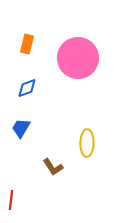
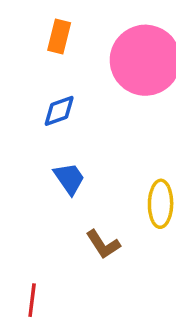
blue trapezoid: (21, 128) -> (69, 178), moved, turned 115

